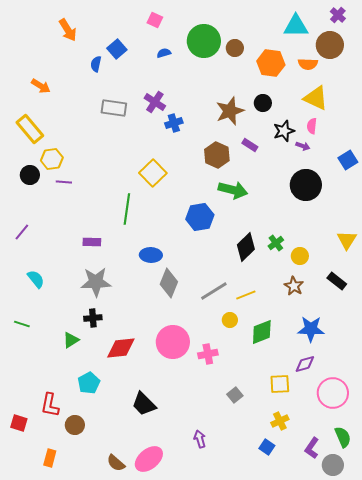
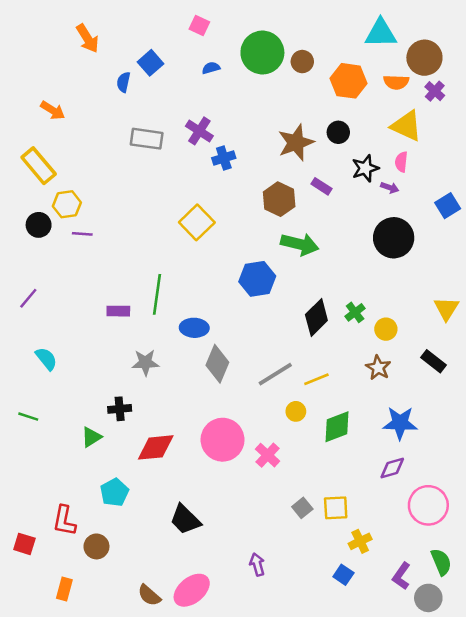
purple cross: (338, 15) -> (435, 91), moved
green line: (127, 209) -> (157, 294), moved
gray star: (96, 282) -> (145, 363), moved, size x0.7
pink cross: (208, 354) -> (268, 455), turned -36
yellow square: (280, 384) -> (336, 508), moved

